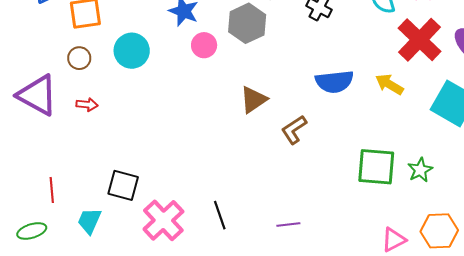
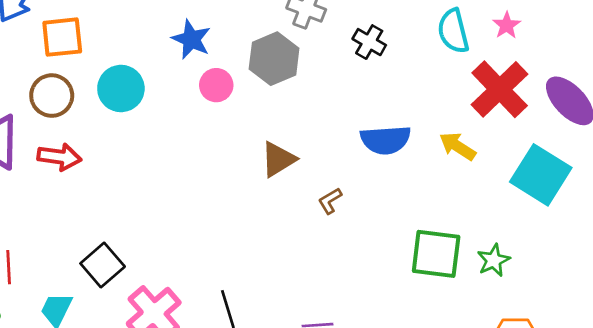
brown circle: (79, 58) -> (52, 96), size x1.4
red arrow: (87, 105) -> (59, 157), size x1.5
brown L-shape: (294, 130) -> (330, 201), size x0.7
black square: (123, 185) -> (103, 265), turned 32

